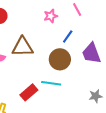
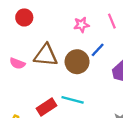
brown circle: (60, 59) -> (77, 62), moved

